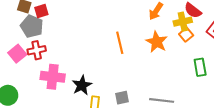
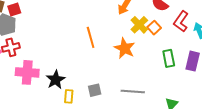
yellow cross: (183, 22) -> (139, 25), moved, turned -30
orange star: (157, 42) -> (125, 48), moved

